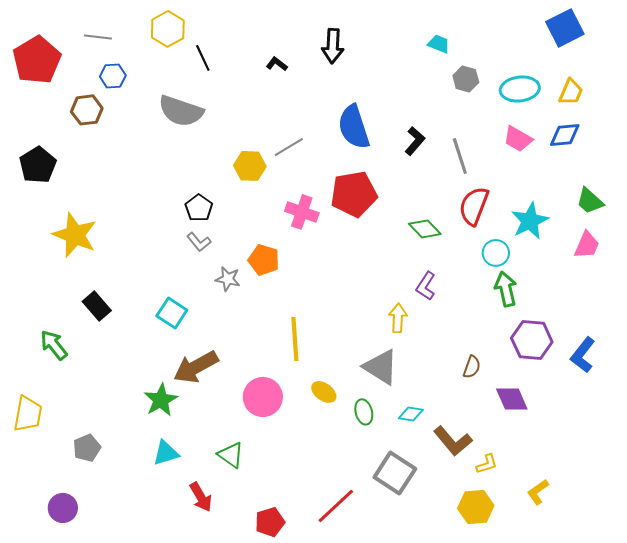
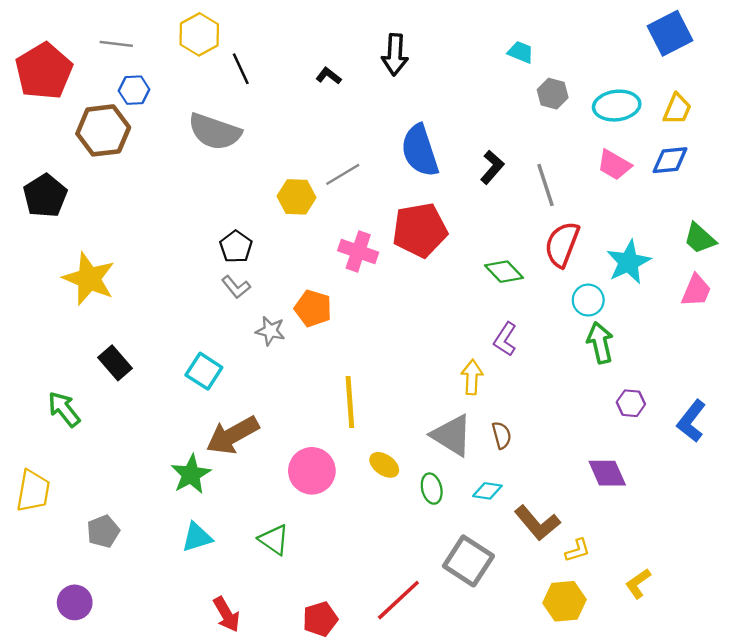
brown hexagon: (87, 110) -> (103, 130), size x1.4
purple hexagon: (532, 340) -> (631, 403), size x0.6
brown semicircle: (472, 367) -> (502, 435), moved, turned -35
red arrow: (201, 497) -> (227, 614), moved

